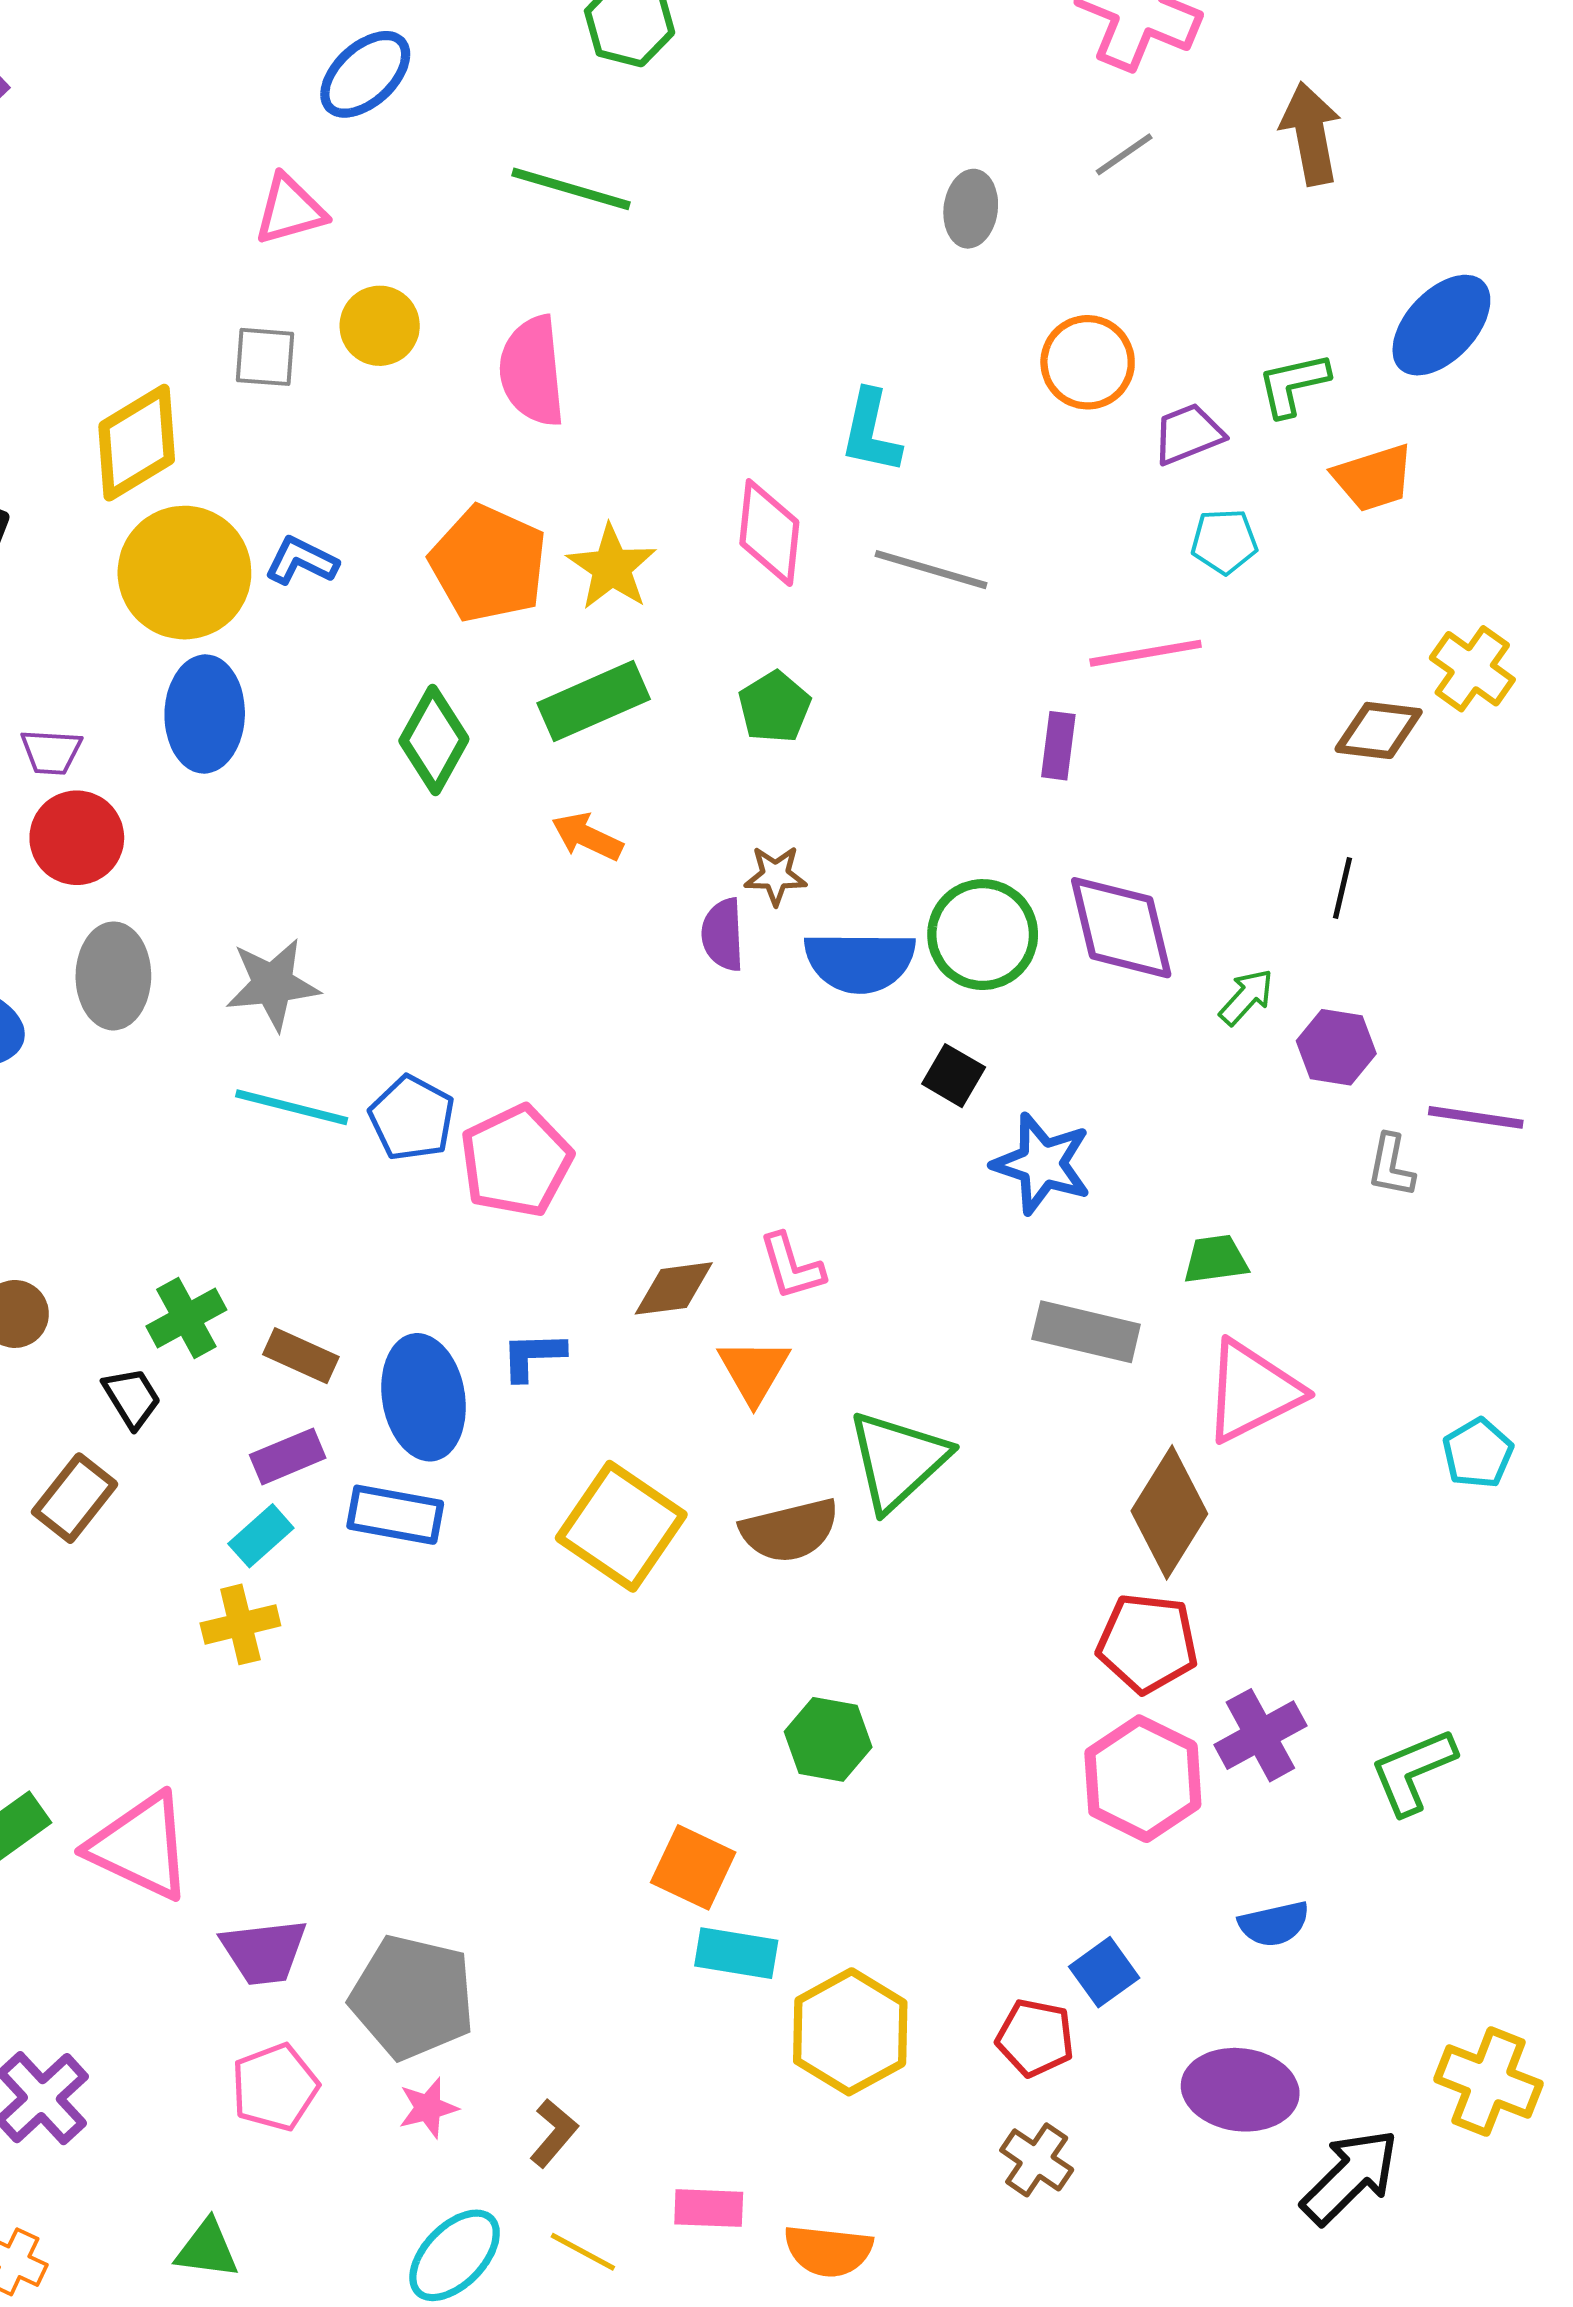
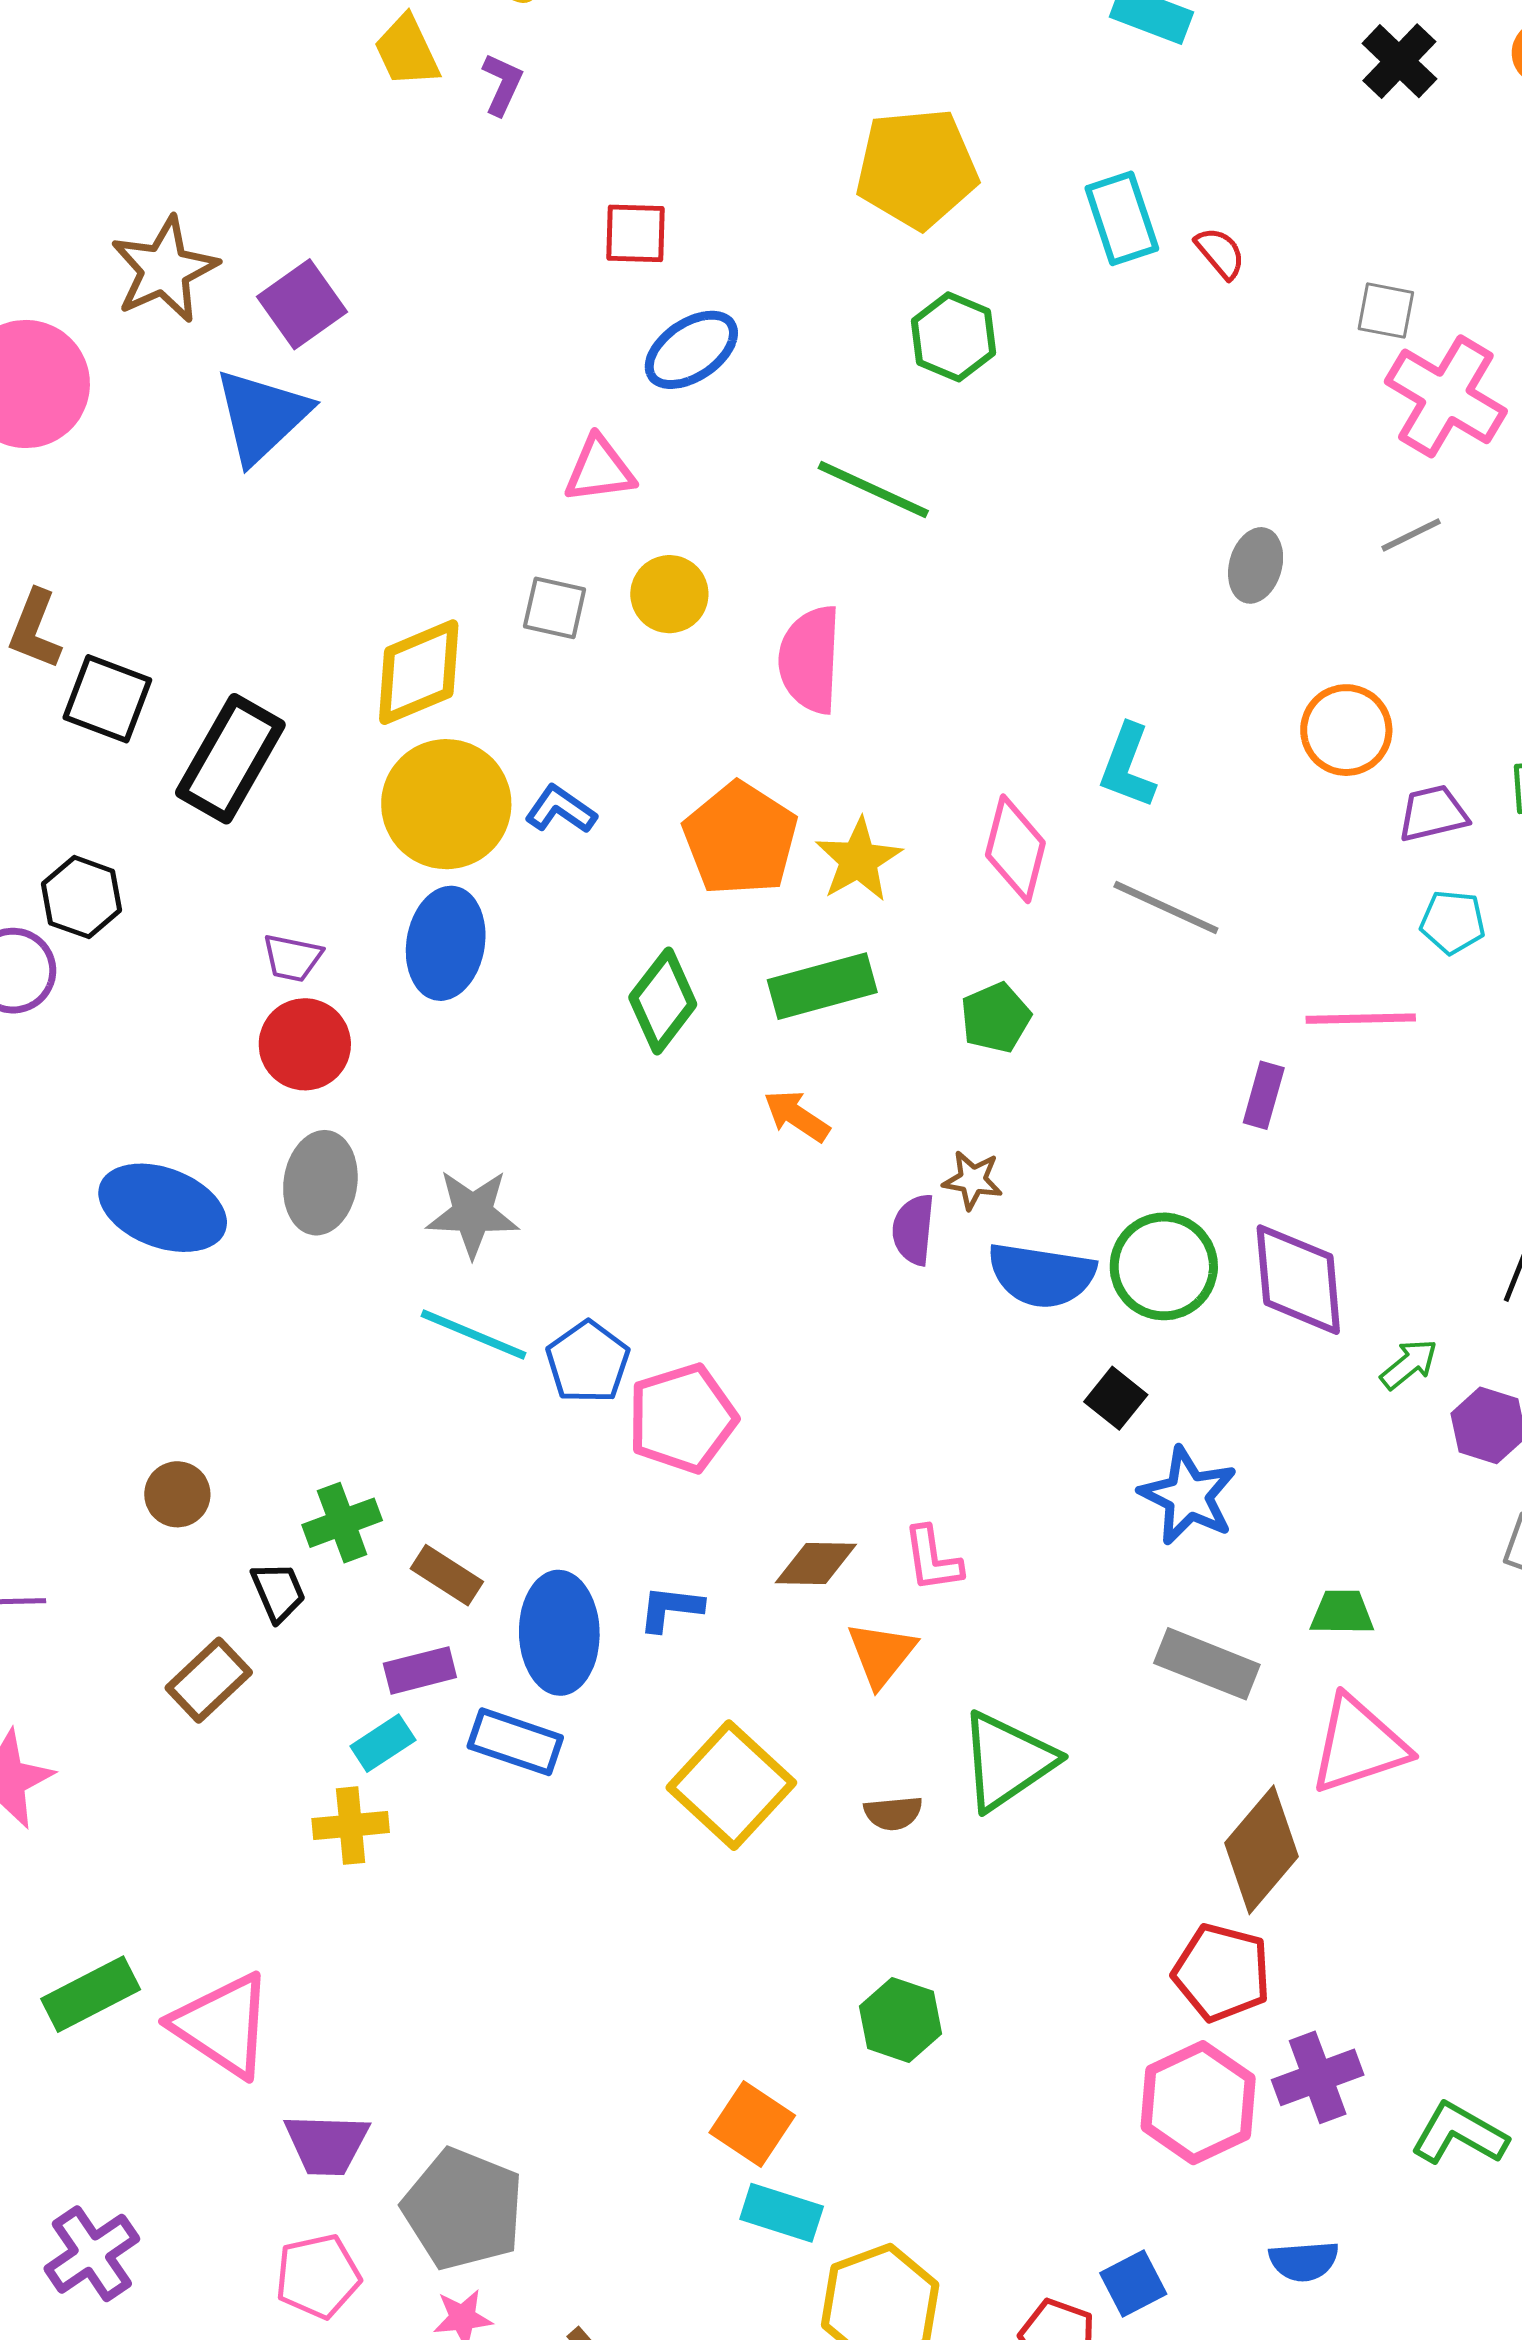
brown semicircle: (790, 1530) -> (893, 1813), size x0.6
green L-shape: (1413, 1771) -> (1459, 2134), turned 44

